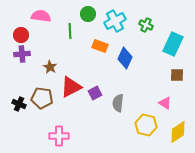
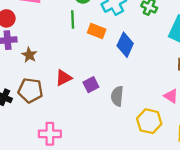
green line: (70, 31) -> (73, 20), moved
brown star: (50, 67) -> (29, 55), moved
red triangle: (71, 87) -> (64, 78), size x0.7

